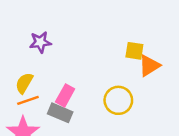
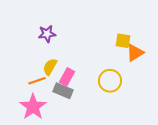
yellow semicircle: (24, 83) -> (50, 67), moved

